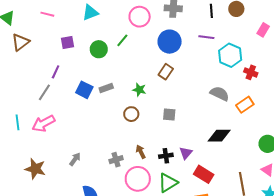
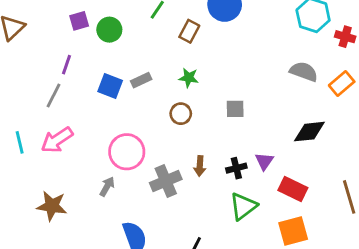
green circle: (99, 49) -> (109, 30), moved
brown rectangle: (166, 72) -> (189, 31), moved
brown arrow: (141, 152) -> (200, 166), turned -144
gray cross: (116, 160) -> (166, 181), size x1.5
pink circle: (138, 179) -> (127, 152), moved

